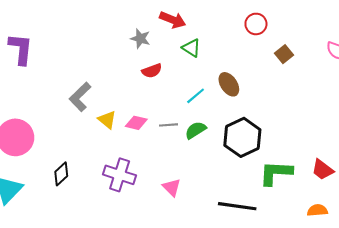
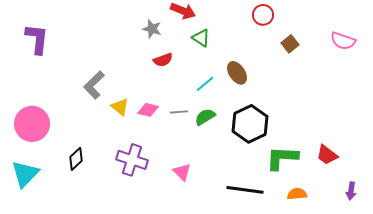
orange semicircle: (317, 210) -> (297, 194), moved

